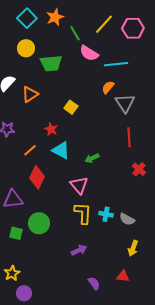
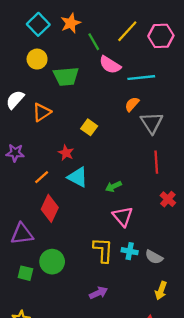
pink triangle: (79, 185) -> (123, 216), moved

